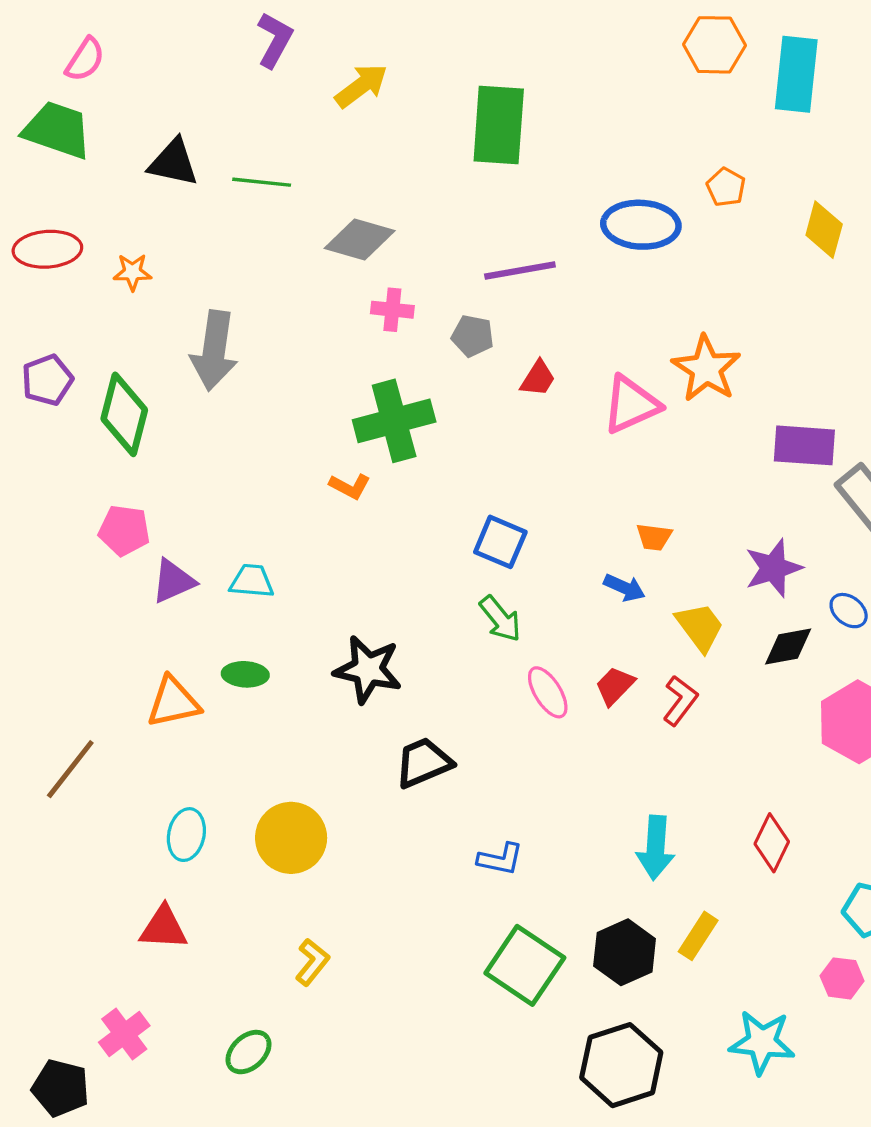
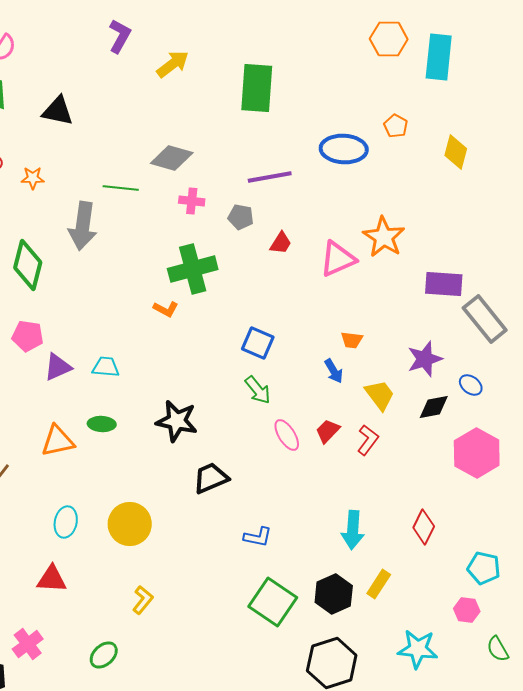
green line: (262, 182) -> (121, 188), moved
blue arrow: (625, 588) -> (334, 371), turned 35

